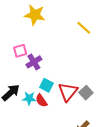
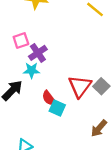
cyan square: (46, 85) -> (57, 108), moved
cyan star: (29, 98) -> (31, 70), moved

